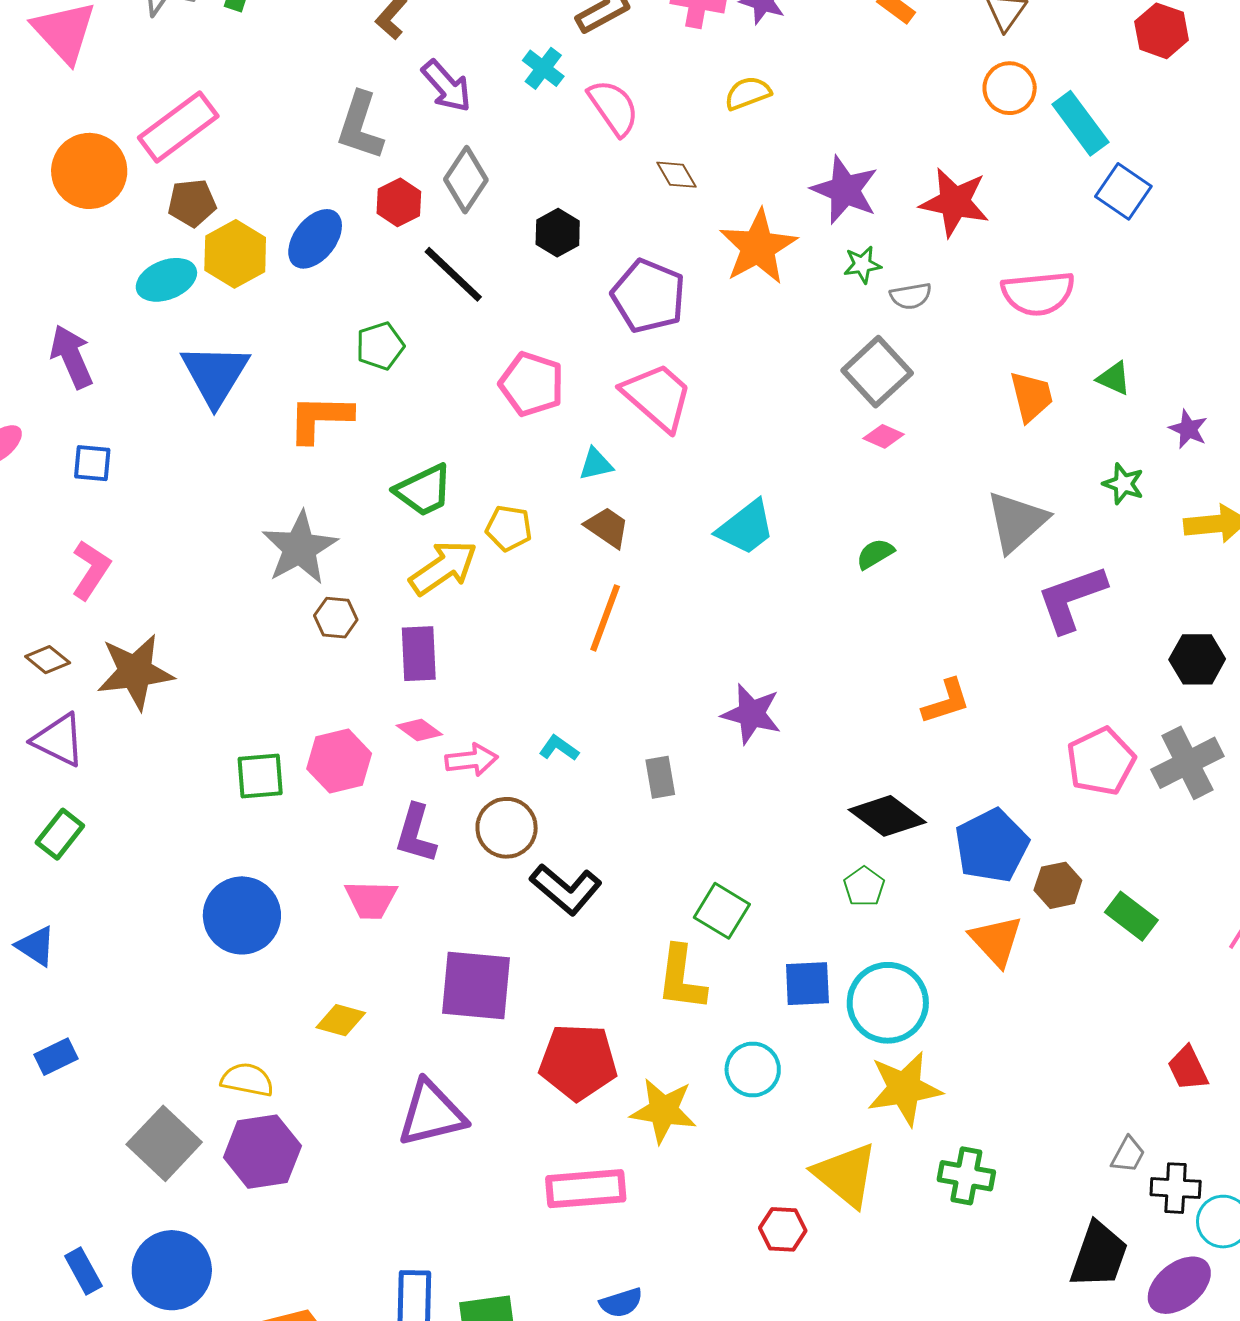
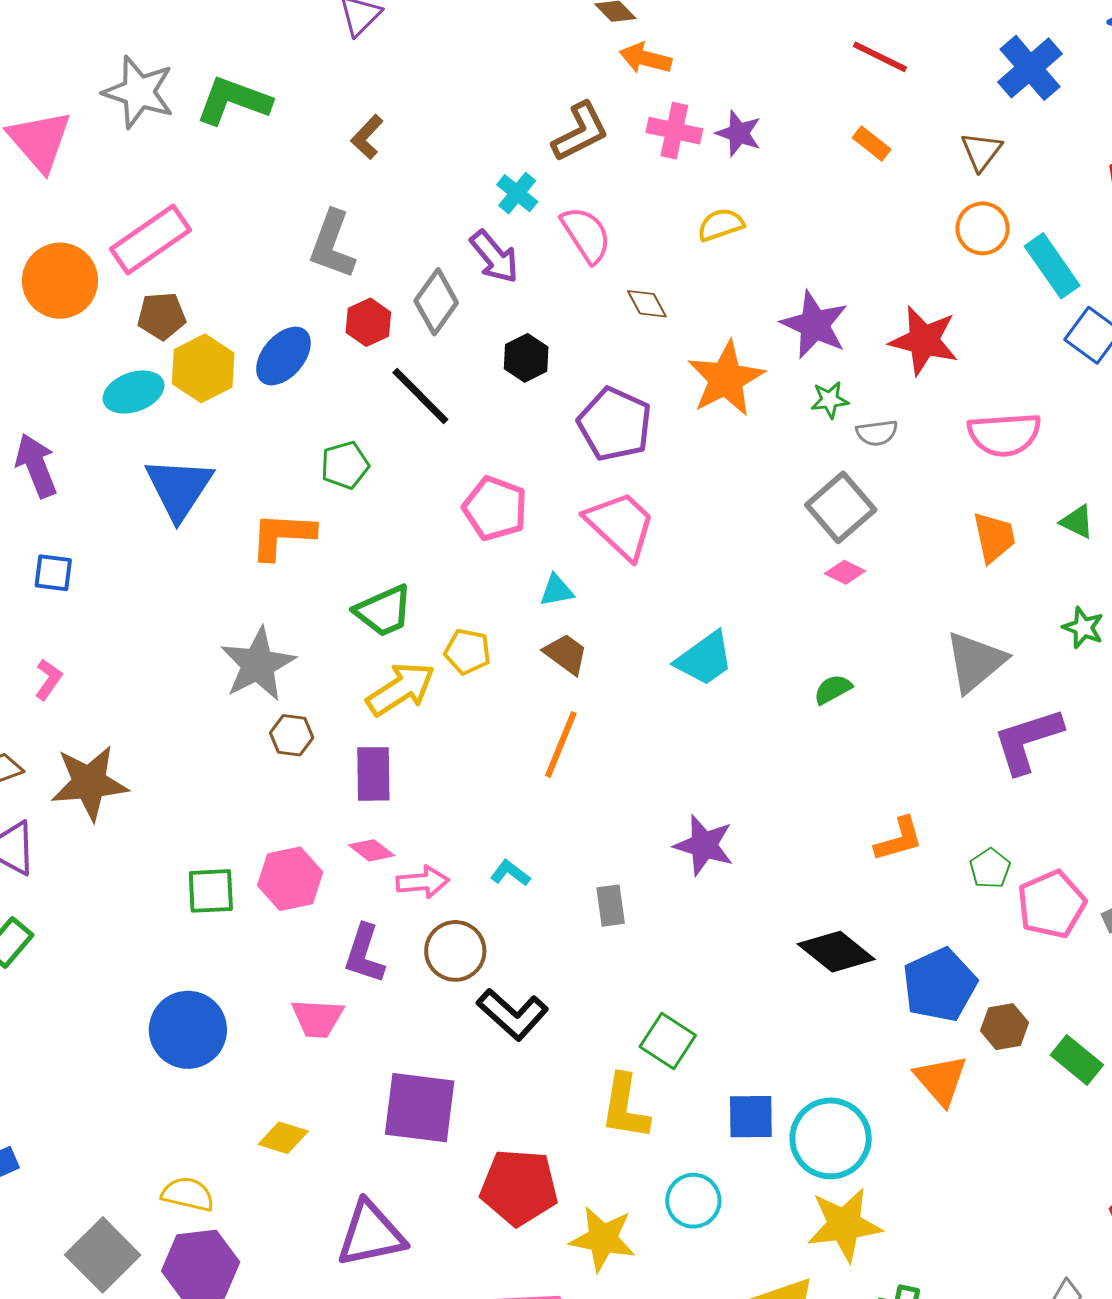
purple arrow: (447, 86) -> (494, 257), moved
pink L-shape: (91, 570) -> (48, 679), size x0.7
green pentagon: (864, 887) -> (990, 868), moved

